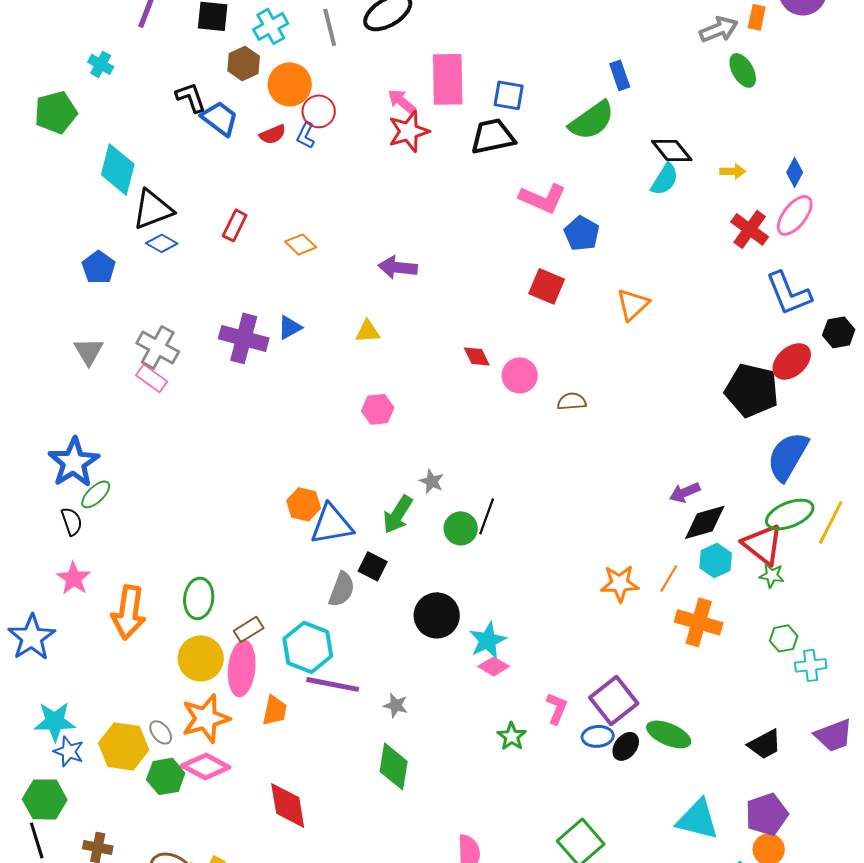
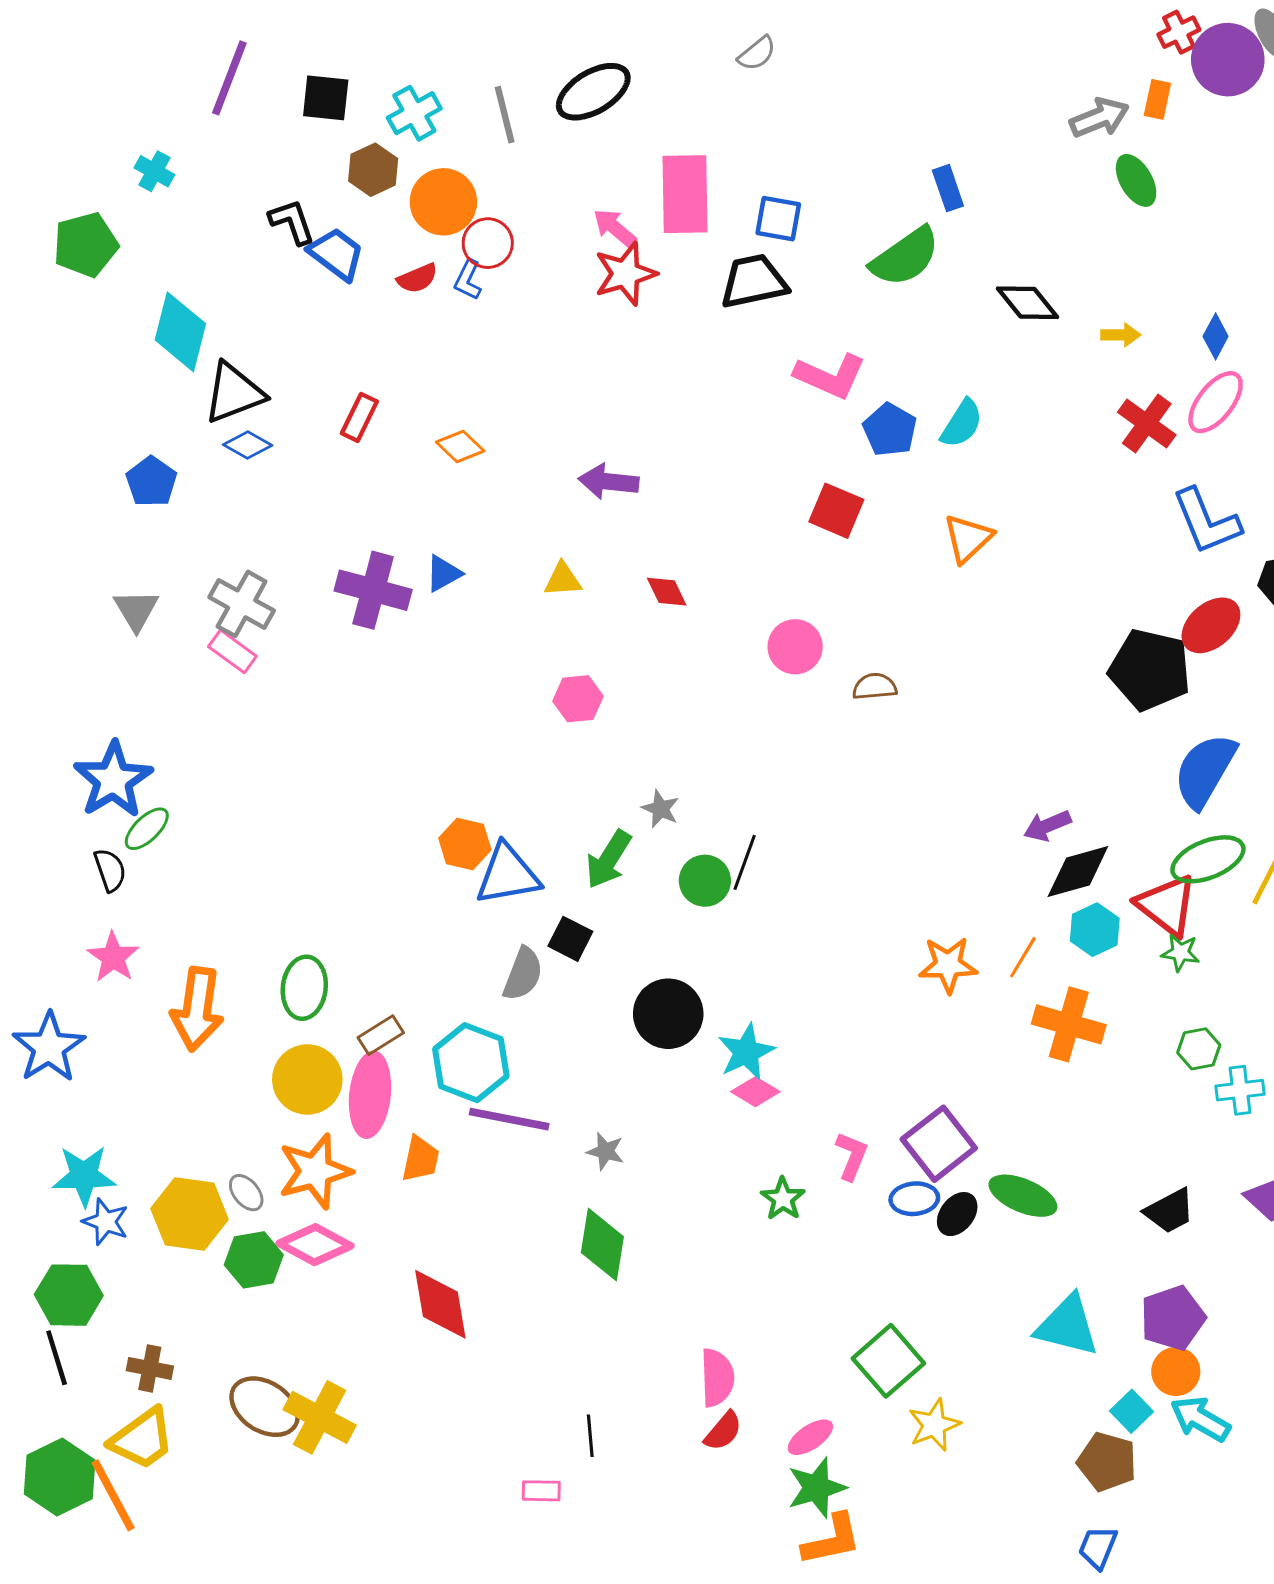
cyan semicircle: (665, 179) -> (962, 424), moved
red diamond: (477, 356) -> (667, 592), moved

